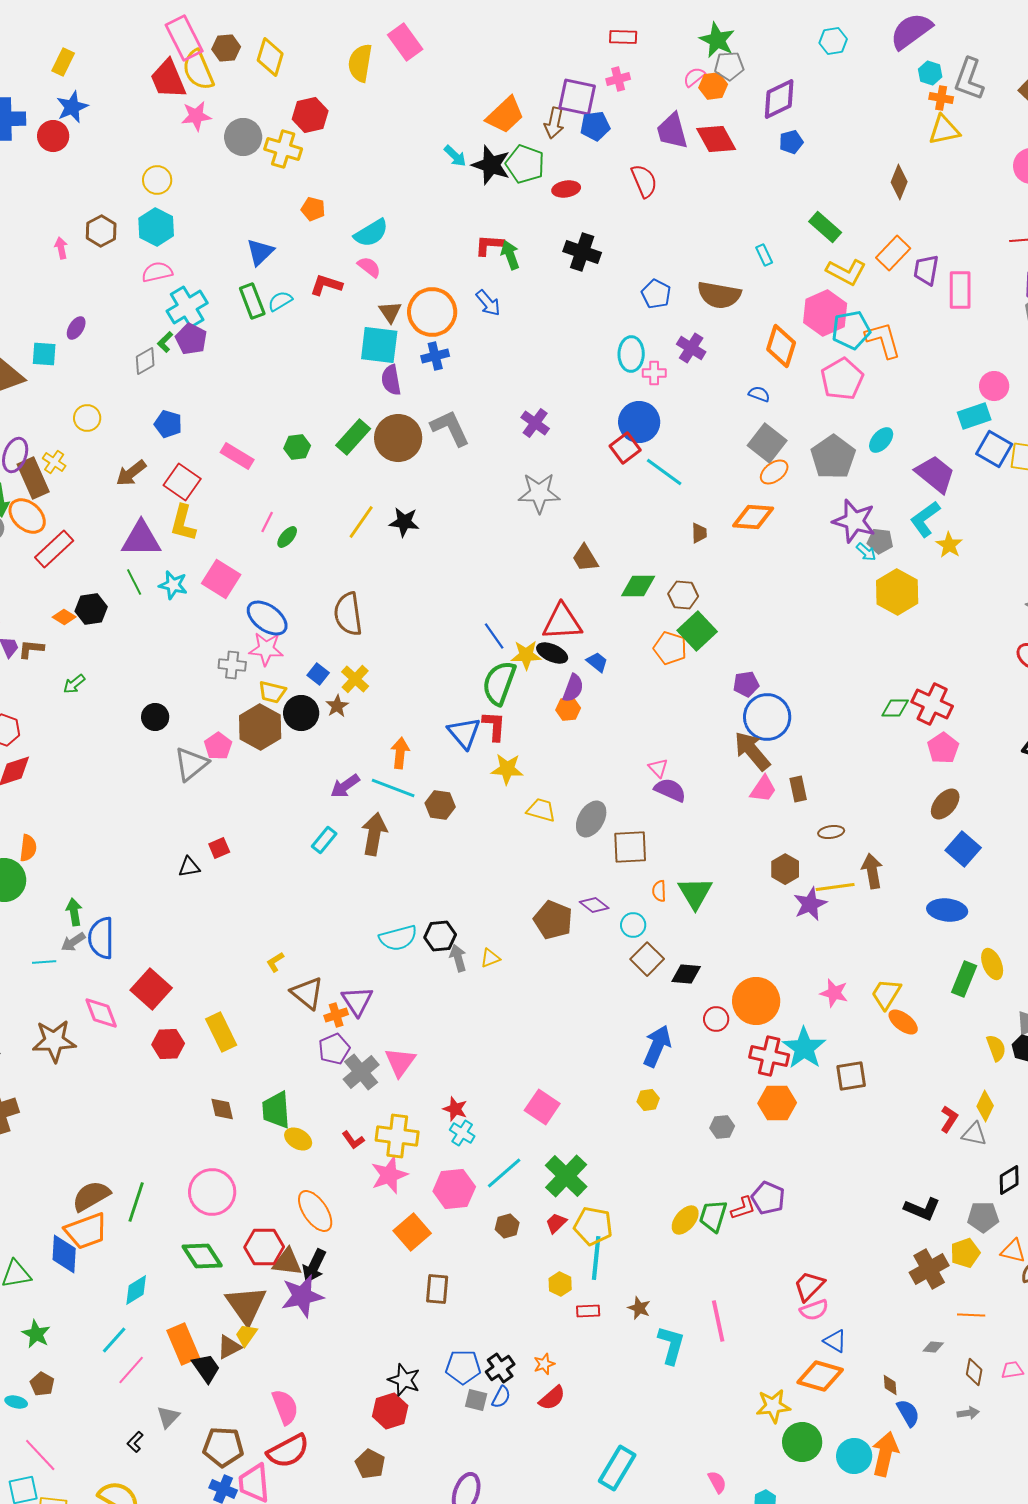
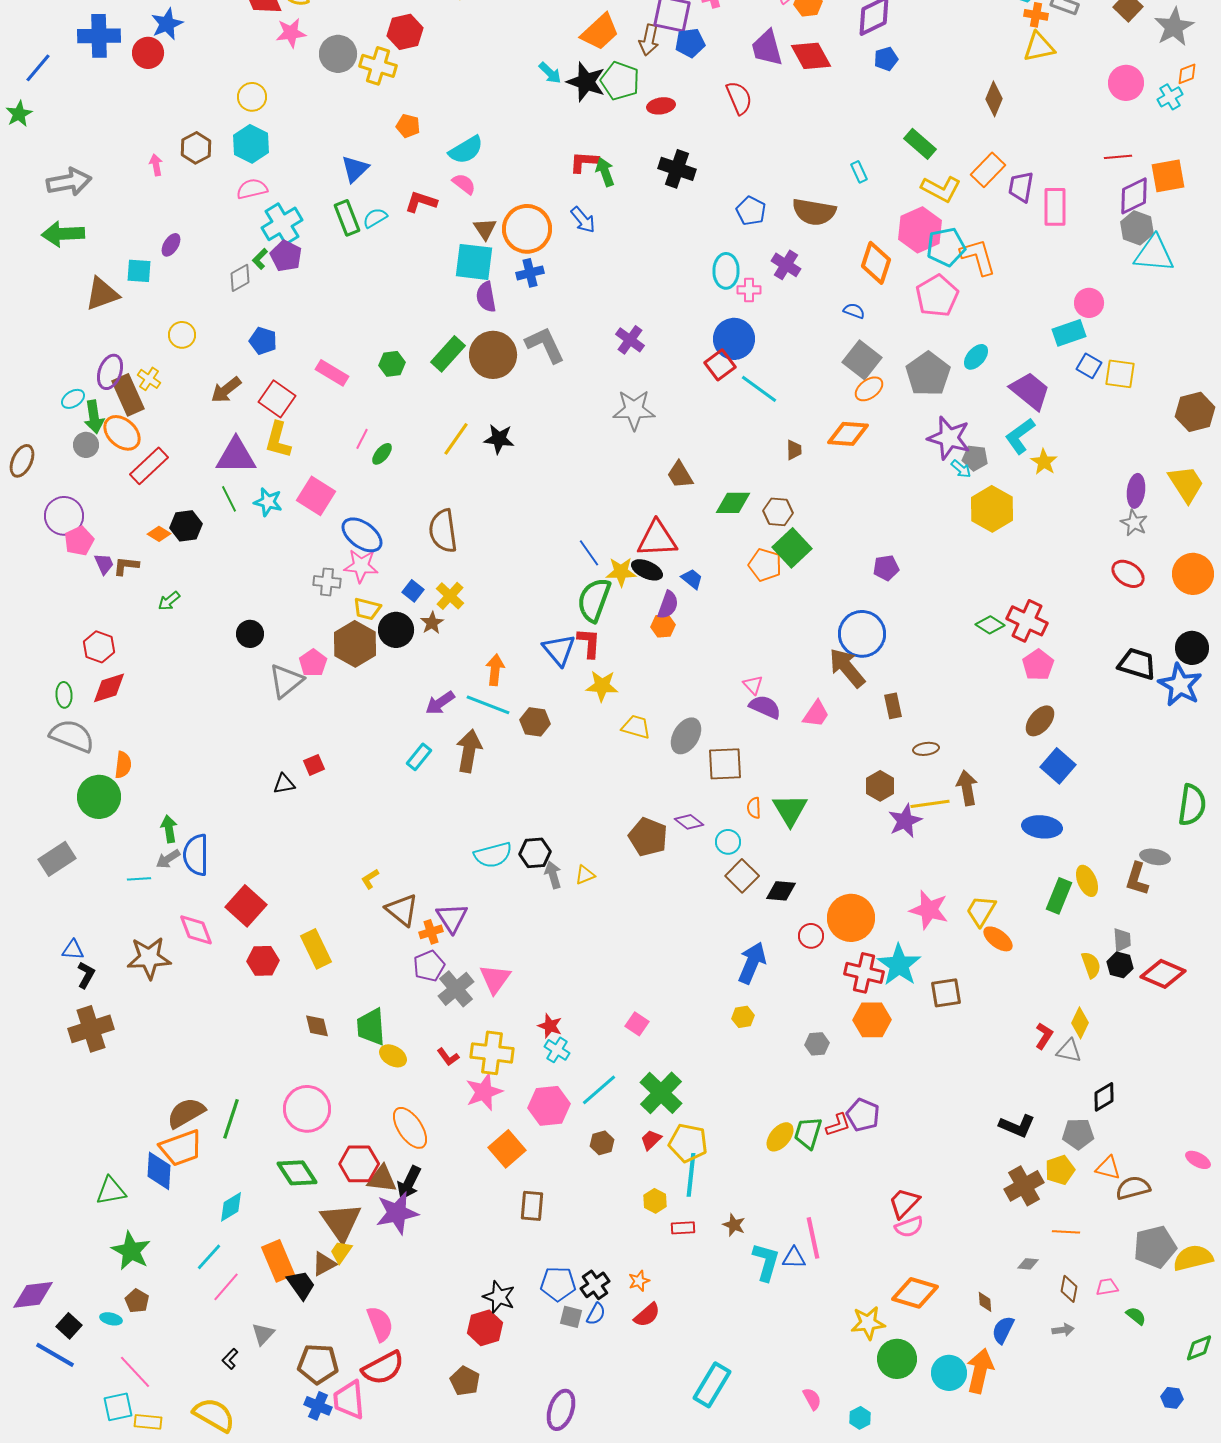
blue square: (994, 449) -> (1089, 366), size x0.7
purple pentagon: (746, 684) -> (886, 568), moved
green diamond: (895, 708) -> (990, 625), turned 32
pink trapezoid: (763, 789) -> (816, 714), moved
pink star: (834, 993) -> (929, 910), size x1.4
pink square: (542, 1107) -> (637, 1024), size x0.7
green star: (36, 1334) -> (131, 1251), size x1.4
blue triangle: (835, 1341) -> (794, 1258), moved, turned -30
blue semicircle: (908, 1413) -> (1003, 1330), turned -124

